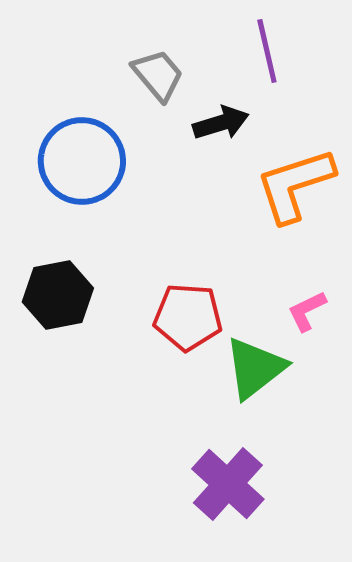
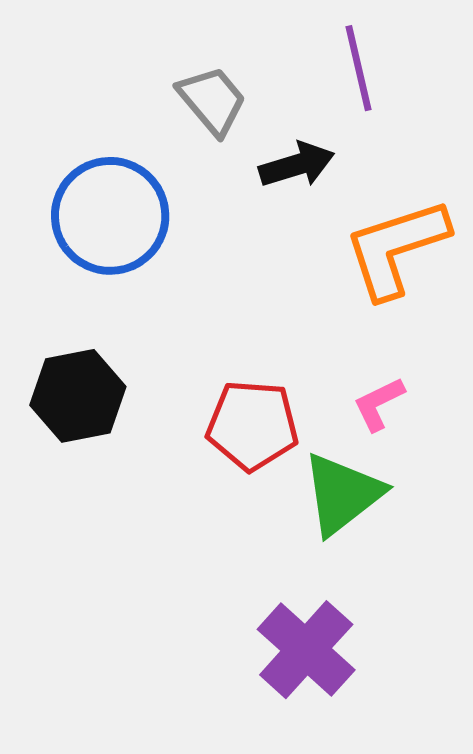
pink L-shape: (307, 311) -> (379, 404), moved

